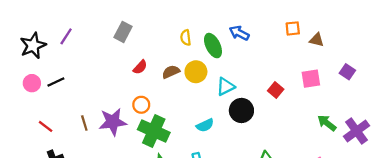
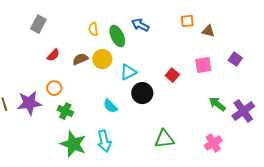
cyan semicircle: (205, 125) -> (110, 106), turned 70
green cross: (154, 131) -> (65, 111), size x0.6

